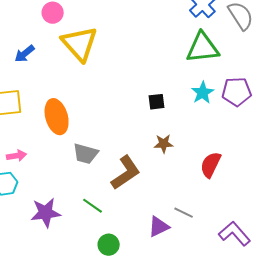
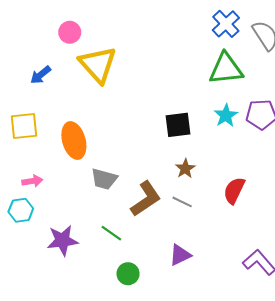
black square: (157, 102) -> (178, 125), size x1.5
brown star: (164, 144) -> (185, 169), turned -30
gray line: (184, 213) -> (182, 202), moved

